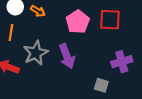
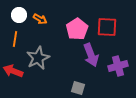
purple arrow: (67, 56) -> (91, 55), moved
gray square: (101, 85) -> (78, 88), moved

